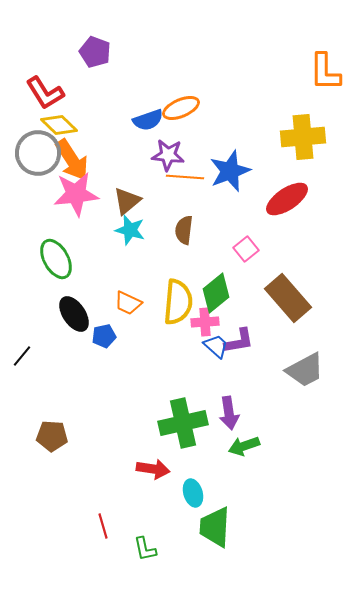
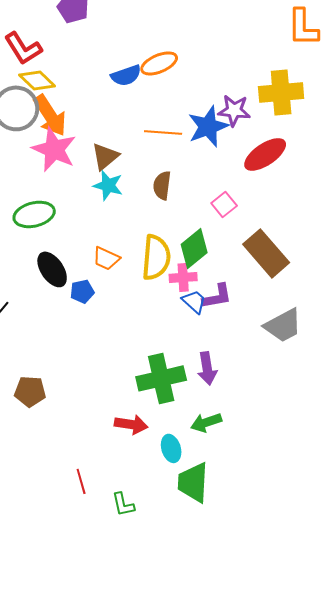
purple star: (168, 155) -> (234, 110), moved
pink star: (76, 194) -> (54, 149), turned 30
green ellipse: (56, 259) -> (34, 214), turned -75
green arrow: (244, 446) -> (206, 422), moved

